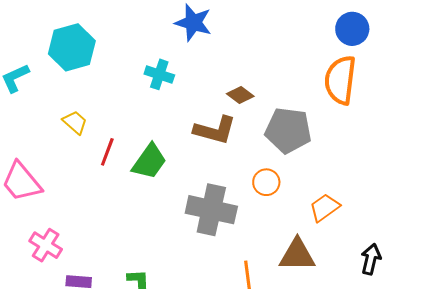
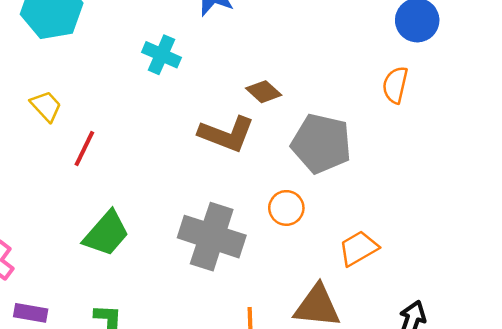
orange semicircle: (340, 80) -> (395, 85), size x0.6
green trapezoid: (149, 162) -> (106, 233), moved

